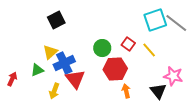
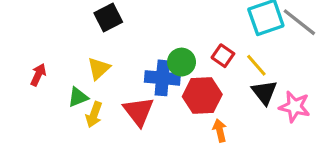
blue cross: (64, 63) -> (162, 78), moved, turned 30
red arrow: (12, 79) -> (38, 75), moved
yellow arrow: (54, 91) -> (94, 115), moved
black triangle: (158, 91) -> (264, 92), moved

